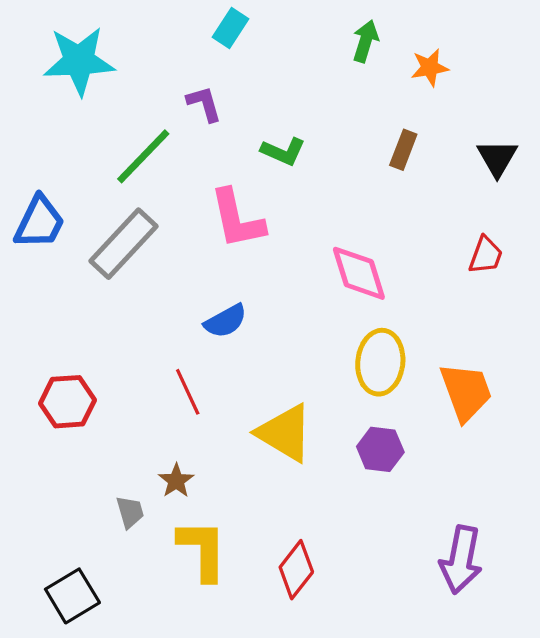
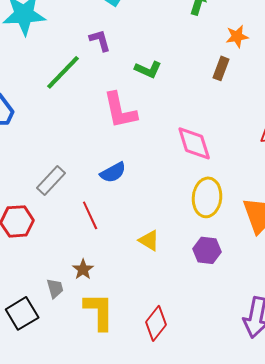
orange star: (430, 67) -> (237, 36), moved
gray rectangle: (123, 244) -> (51, 180), moved, size x0.7
yellow triangle: (285, 433) -> (149, 240), size x0.6
black square: (72, 596) -> (22, 313), moved

